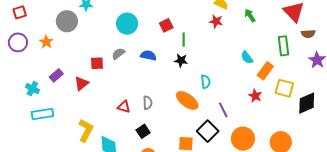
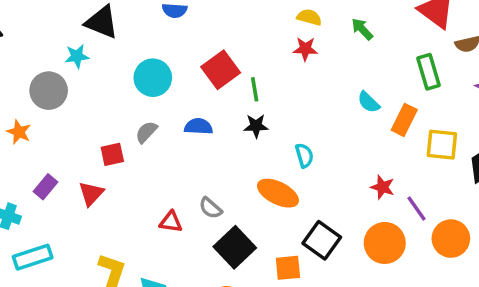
red square: (166, 25) -> (221, 70), size x1.5
red star: (255, 96) -> (382, 187), moved
gray semicircle: (148, 103) -> (210, 208), turned 144
purple line: (223, 110) -> (417, 209), moved
black square: (143, 131) -> (235, 247), moved, size x1.6

